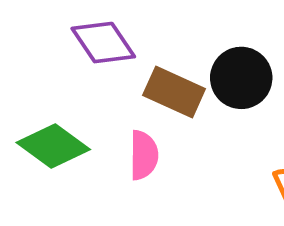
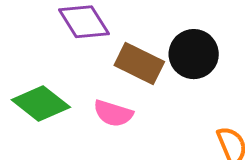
pink semicircle: (144, 155) -> (113, 113), turned 105

